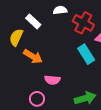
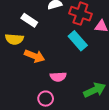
yellow semicircle: (16, 37) -> (14, 39), turned -102
cyan rectangle: (86, 54) -> (78, 41), moved

